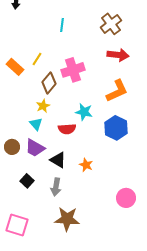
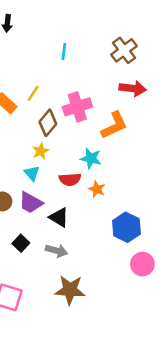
orange L-shape: (117, 91) -> (114, 125), moved
blue hexagon: (116, 128) -> (126, 227), moved
orange star: (86, 165) -> (97, 189), moved
gray arrow: (56, 187) -> (56, 251), turned -84

